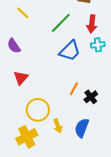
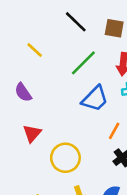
orange line: (74, 89) -> (114, 131), moved
yellow circle: (38, 110) -> (65, 158), moved

